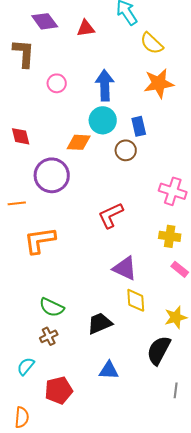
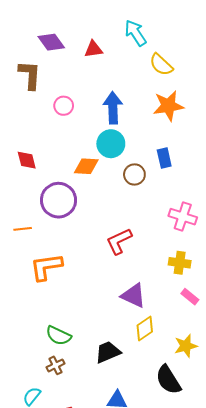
blue rectangle: (139, 126) -> (164, 158), moved
yellow diamond: (136, 300) -> (145, 328), turned 60
black semicircle: (159, 350) -> (168, 380), turned -60

